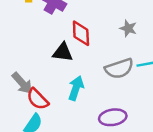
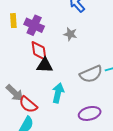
gray star: (128, 28) -> (70, 34), moved
red diamond: (81, 33) -> (39, 51), moved

